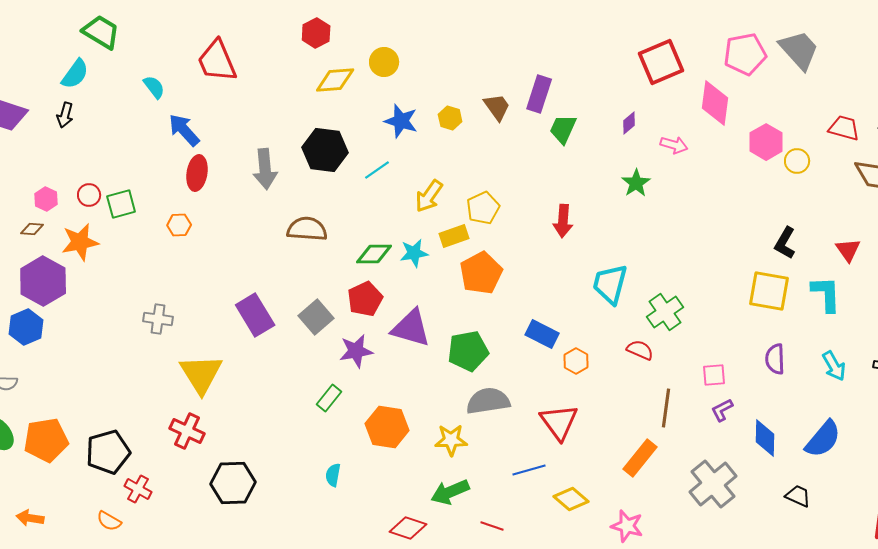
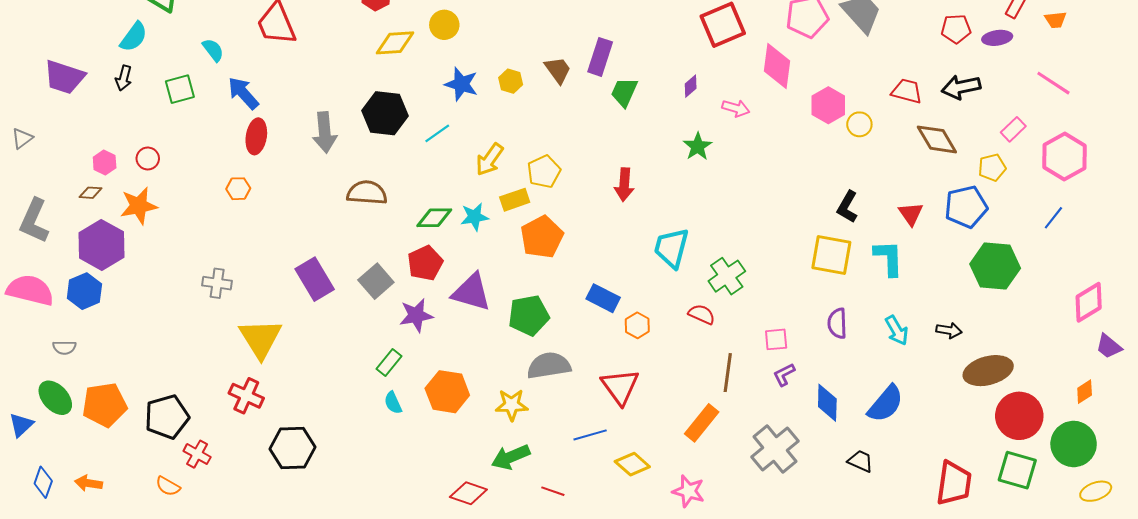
green square: (121, 204) -> (180, 89), moved
cyan semicircle: (333, 475) -> (393, 403), moved, turned -35

